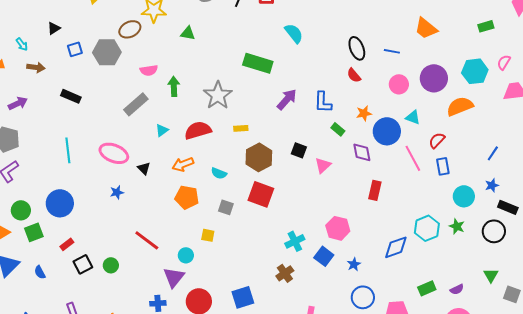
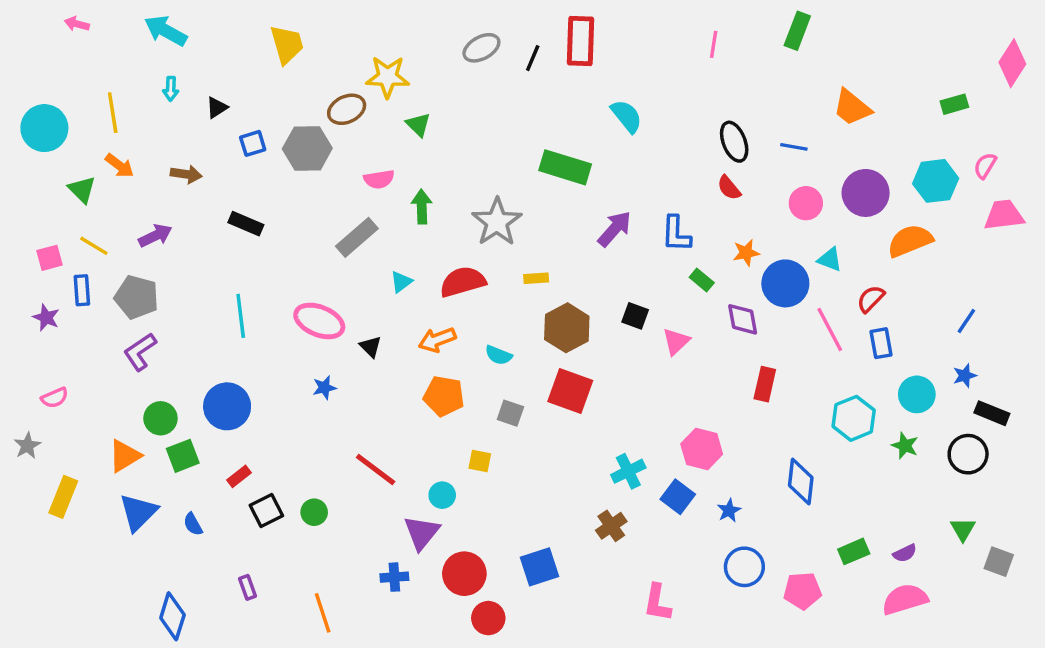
green triangle: (188, 33) -> (418, 125), moved, turned 35
cyan arrow: (22, 44) -> (171, 89), moved, turned 40
cyan hexagon: (427, 228) -> (854, 418), moved
blue diamond: (396, 247) -> (801, 481), turned -64

